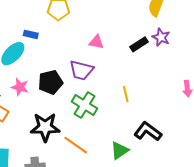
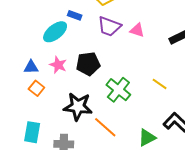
purple trapezoid: (81, 70) -> (109, 26), moved
yellow line: (126, 94) -> (160, 84), turned -49

